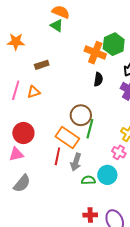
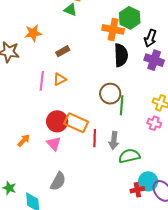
black semicircle: (98, 79) -> (121, 55), size x1.6
orange rectangle: (67, 138) -> (76, 123), moved
pink triangle: (16, 154) -> (54, 143), turned -49
cyan circle: (107, 175) -> (148, 181), moved
green semicircle: (88, 180) -> (129, 156), size x1.5
gray semicircle: (22, 183) -> (58, 181), moved

